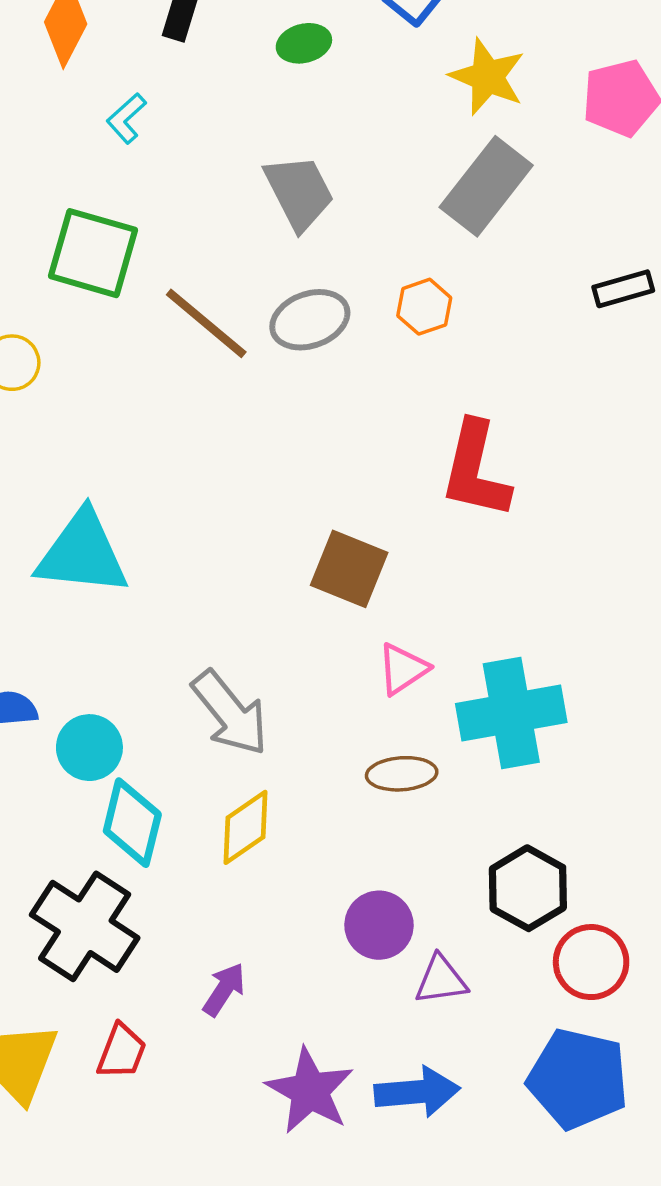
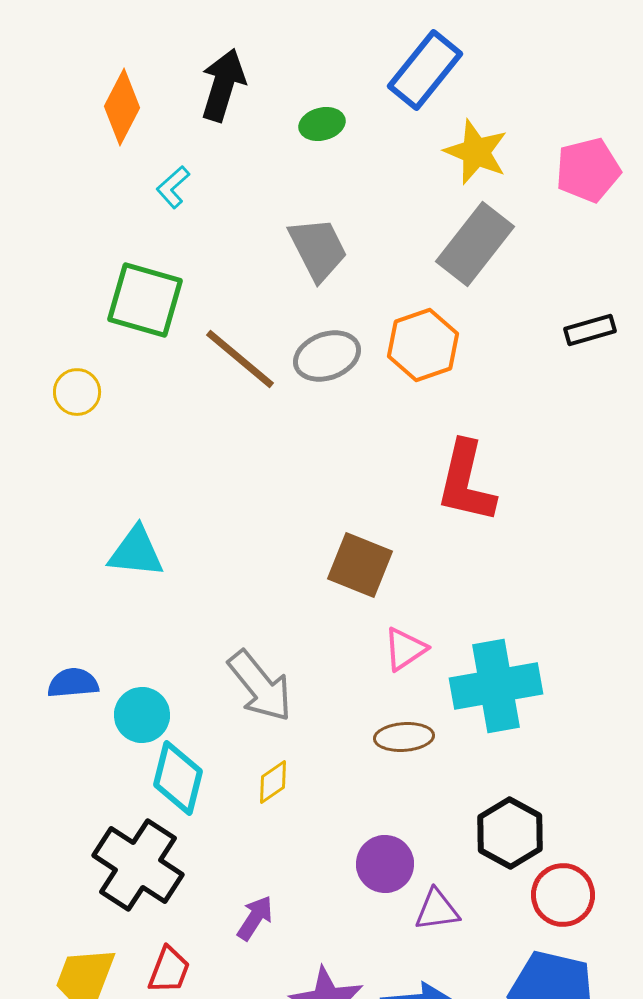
orange hexagon: (424, 307) -> (423, 345), size x1.5
cyan triangle: (82, 553) -> (136, 552), size x0.7
yellow diamond: (246, 827) -> (273, 782), size x0.7

